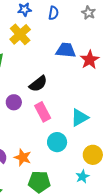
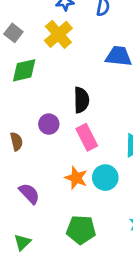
black semicircle: (38, 84) -> (81, 100), turned -54
orange star: (23, 157) -> (76, 178), moved

